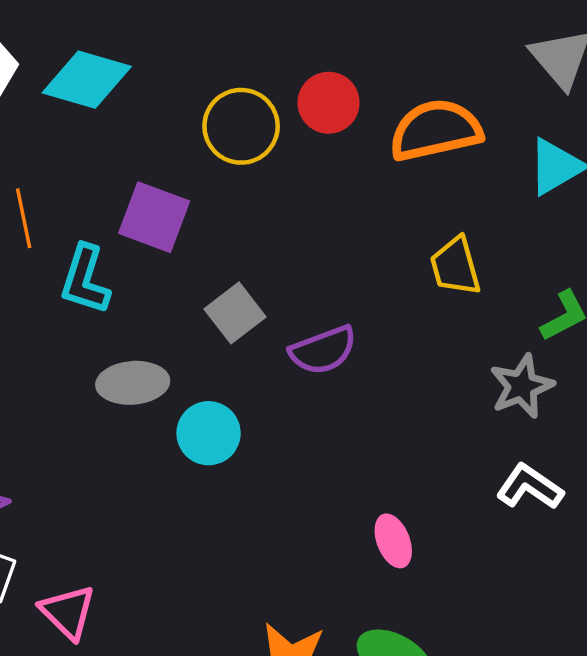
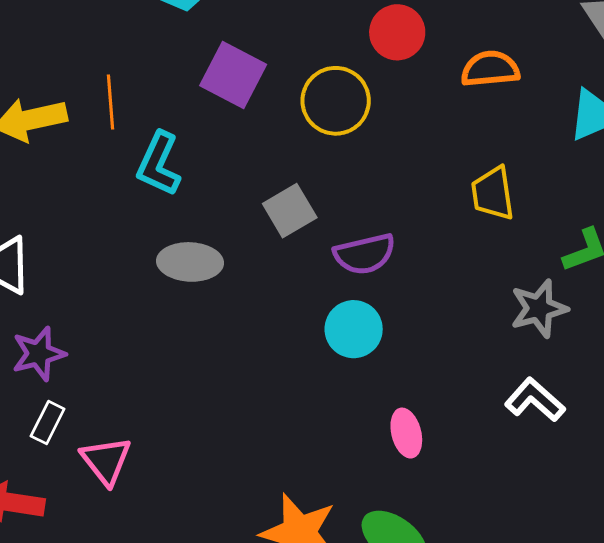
yellow circle: (241, 126) -> (336, 101), moved
orange semicircle: (436, 130) -> (490, 69), size x0.7
purple square: (154, 217) -> (233, 75), moved
cyan circle: (209, 433) -> (354, 329), moved

